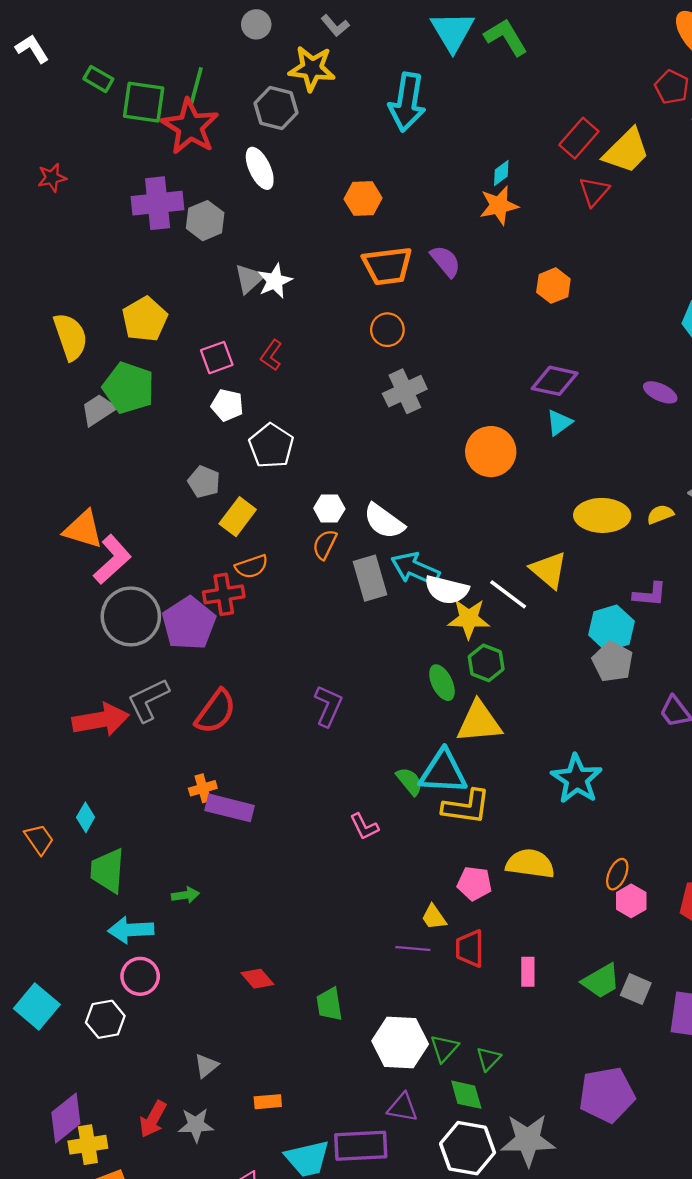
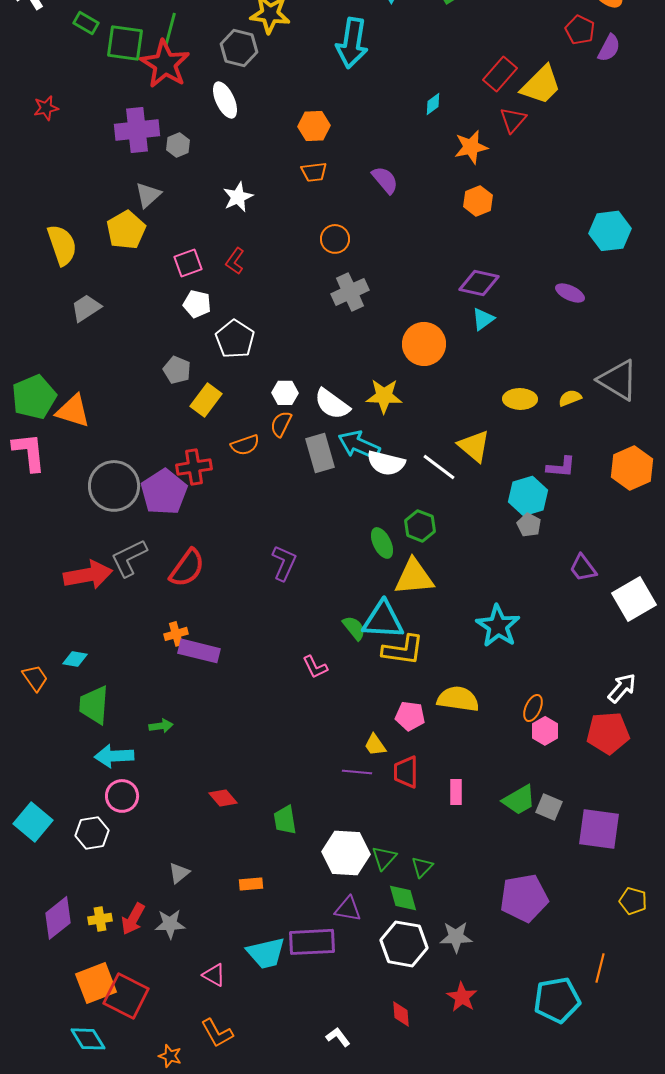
orange star: (499, 205) -> (471, 147), moved
gray hexagon: (205, 221) -> (178, 145), size x0.7
orange trapezoid: (387, 266) -> (314, 172), moved, size x0.6
gray triangle: (249, 279) -> (148, 195), moved
green pentagon: (129, 388) -> (34, 397), moved, turned 30
yellow ellipse: (602, 515) -> (520, 399), size x0.7
pink L-shape: (112, 560) -> (29, 452), moved, turned -54
orange semicircle: (252, 567) -> (245, 445), moved
yellow star: (469, 619) -> (384, 396), moved
gray pentagon: (613, 662) -> (529, 525), size x0.7
cyan diamond: (86, 817) -> (75, 659), turned 70
orange rectangle: (268, 1102) -> (251, 884), moved
gray star: (528, 1140) -> (456, 937), size x0.7
yellow cross: (88, 1145) -> (100, 919), moved, size x0.7

